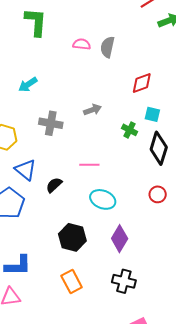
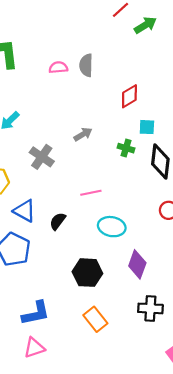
gray cross: (51, 123) -> (42, 157), turned 35

